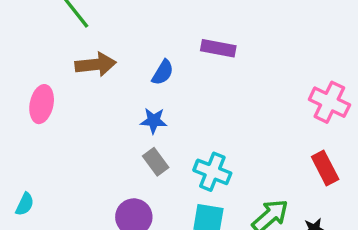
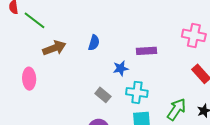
purple rectangle: (218, 48) -> (146, 51), moved
blue star: (154, 121) -> (121, 68), moved

